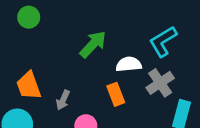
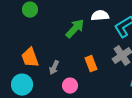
white semicircle: (129, 64) -> (100, 16), moved

